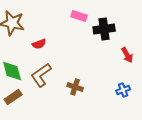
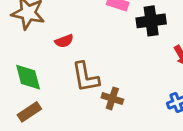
brown L-shape: (41, 75) -> (86, 77), moved, turned -65

